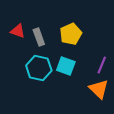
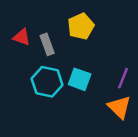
yellow pentagon: (71, 34) -> (81, 26), moved

